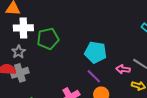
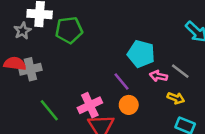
gray star: (19, 52) -> (23, 31), moved
cyan pentagon: (96, 52) -> (141, 54), moved

